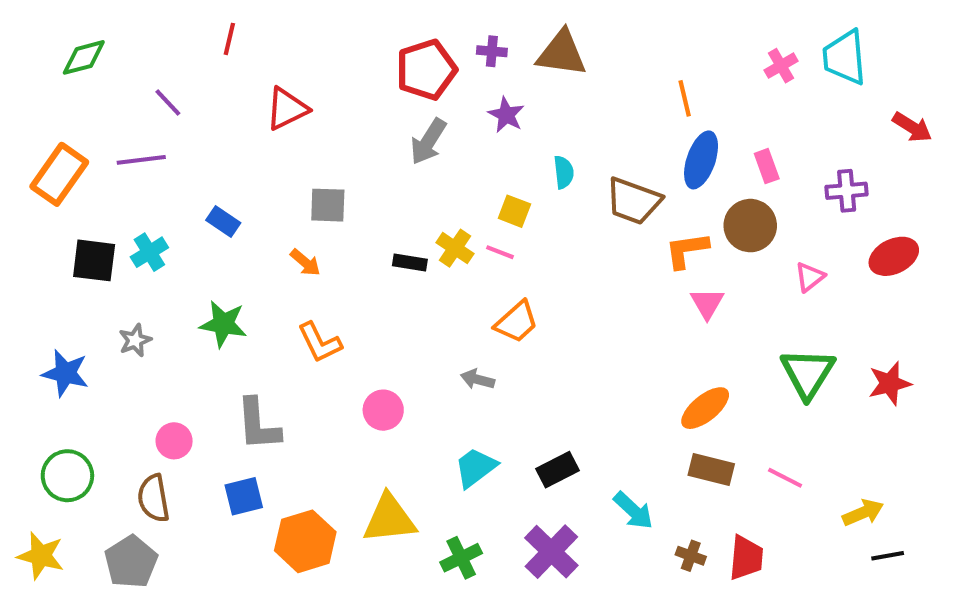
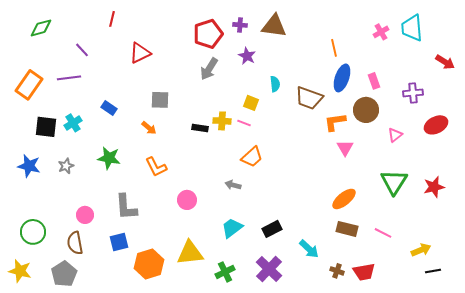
yellow cross: (455, 248) -> (222, 121), turned -30
blue star: (65, 373) -> (29, 166), moved
red trapezoid: (746, 558) -> (364, 272), turned 75

